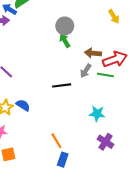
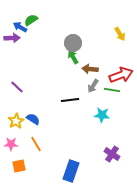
brown arrow: (93, 53) -> (90, 69), moved
cyan star: (97, 114) -> (102, 115), moved
orange line: (56, 141) -> (36, 144), moved
blue rectangle: (63, 160) -> (71, 171), size x1.5

